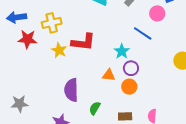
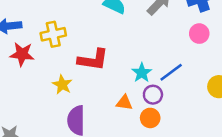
pink circle: (157, 13) -> (199, 34), moved
blue line: (143, 33) -> (171, 72), moved, turned -72
yellow star: (59, 50) -> (62, 85), moved

